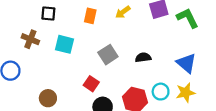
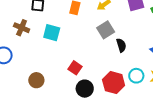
gray square: (108, 55) -> (106, 30), moved
black semicircle: (143, 57) -> (121, 45), turned 80

